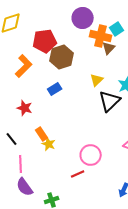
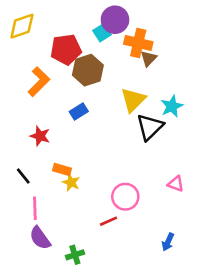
cyan square: (117, 29) -> (102, 33), moved
yellow triangle: (97, 80) -> (133, 100), size x1.5
orange rectangle: (42, 134) -> (62, 170), turned -40

